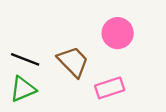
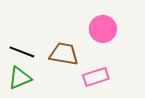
brown trapezoid: (73, 62) -> (64, 54), turned -36

